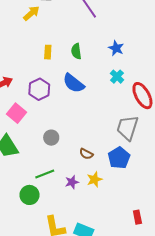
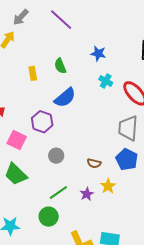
blue semicircle: (74, 83) -> (65, 98), turned -65
purple hexagon: (39, 89) -> (42, 122), moved

